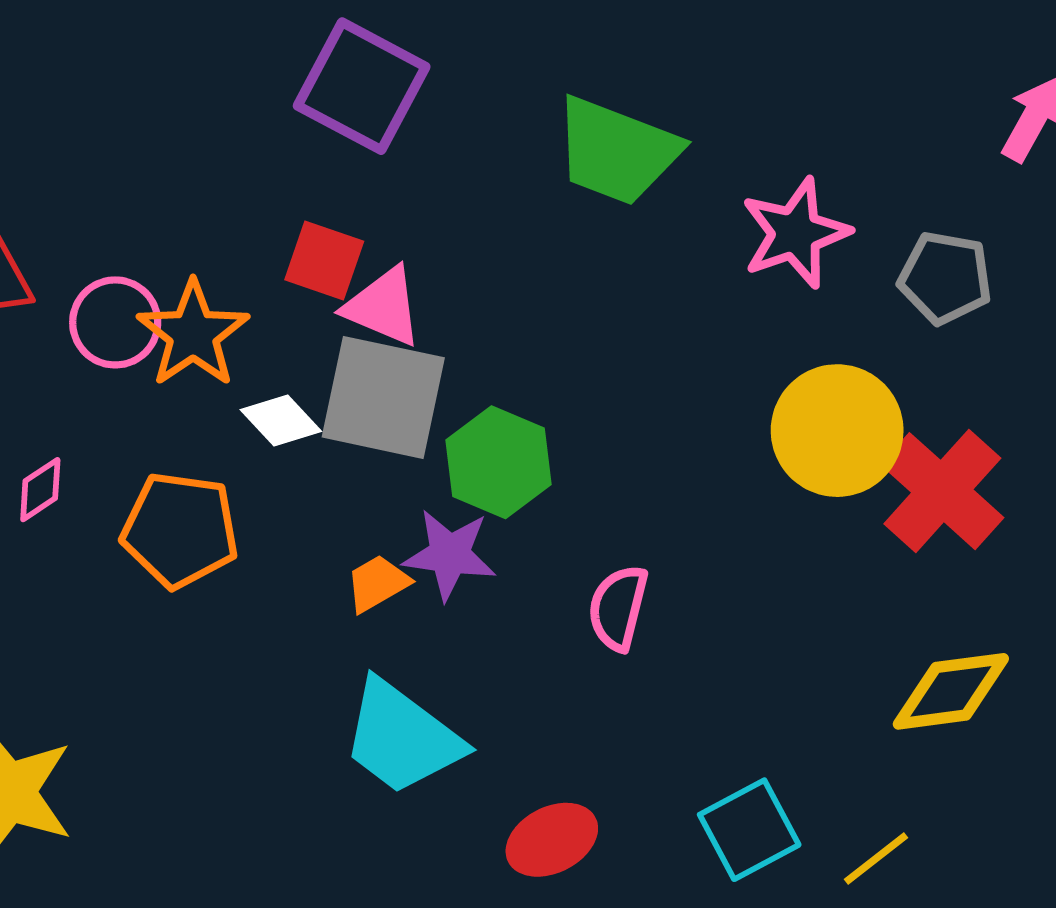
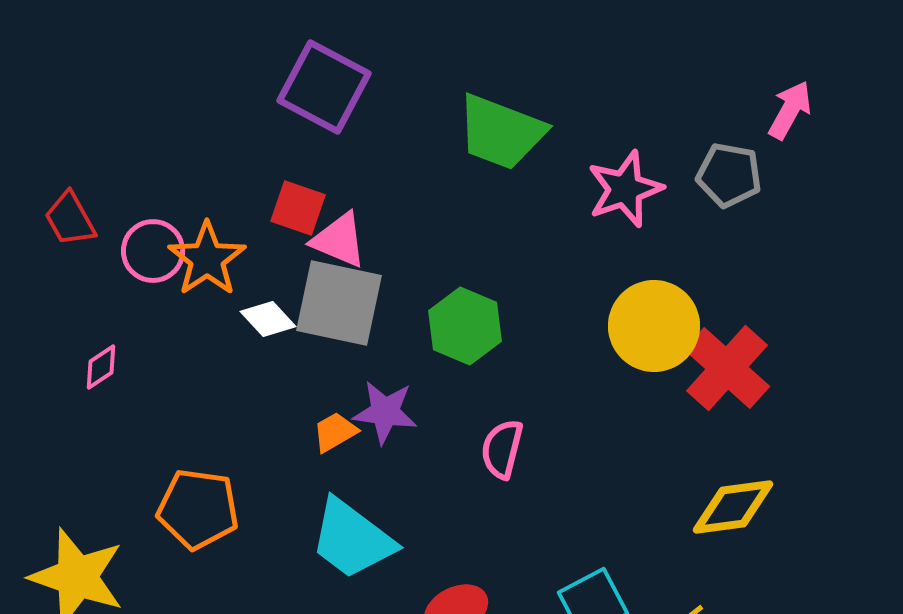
gray pentagon: (945, 278) -> (729, 175), moved
green hexagon: (499, 462) -> (465, 326), moved
orange pentagon: (180, 530) -> (198, 509), moved

